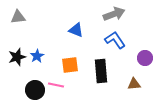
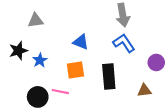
gray arrow: (114, 14) -> (123, 15), turned 100
gray triangle: (18, 17) -> (36, 20), moved
blue triangle: (76, 30) -> (81, 42), moved
black star: (17, 57) -> (18, 51), moved

